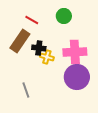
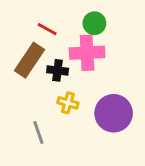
pink cross: (75, 52) -> (87, 53), moved
yellow cross: (47, 57) -> (68, 103), moved

